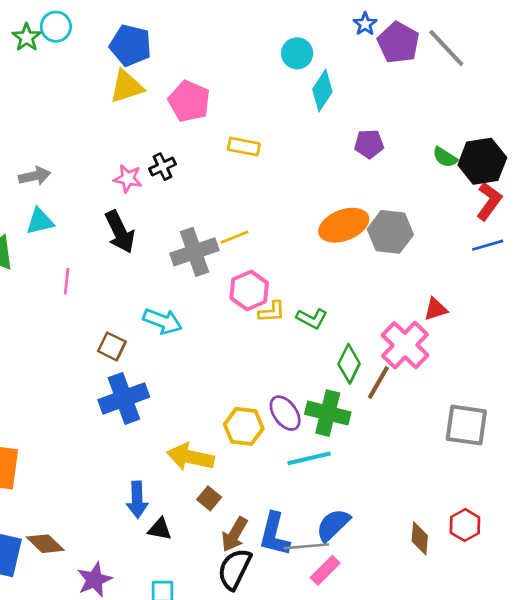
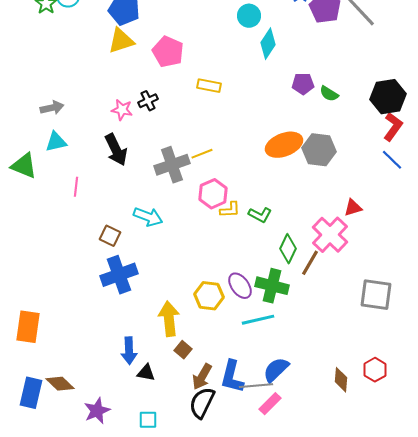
green semicircle: (445, 157) -> (329, 94), moved
blue line: (488, 245) -> (392, 160), turned 60
yellow arrow: (190, 457) -> (169, 319), turned 72

